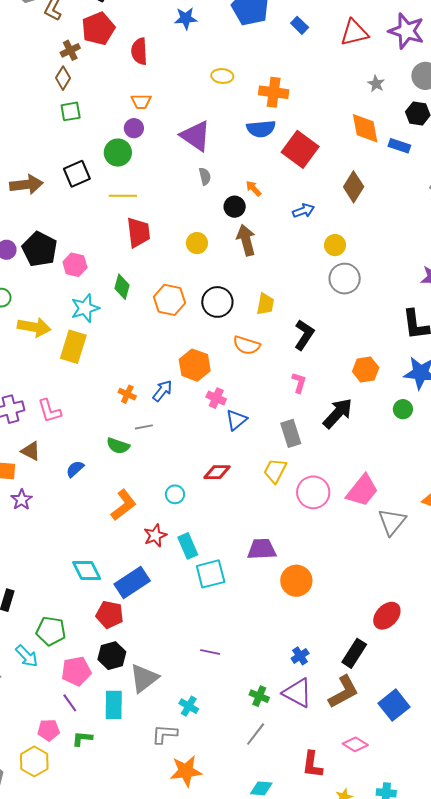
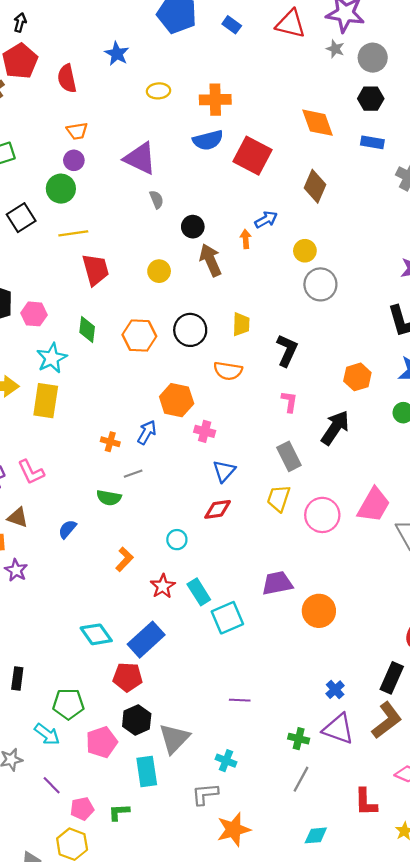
blue star: (186, 18) -> (117, 54), moved, turned -30
red triangle: (354, 33) -> (291, 24), turned 36
gray star: (376, 84) -> (335, 49), moved
blue rectangle: (399, 146) -> (372, 142), moved
orange arrow: (253, 188) -> (246, 239), moved, turned 48
blue triangle: (236, 420) -> (224, 471), moved
orange L-shape: (123, 505) -> (124, 559), size x0.7
purple line: (70, 703) -> (52, 785), moved

